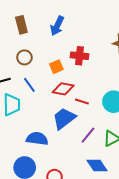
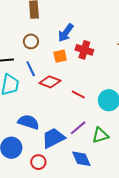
blue arrow: (57, 26) -> (66, 33), moved
red diamond: (63, 89) -> (50, 82), moved
blue trapezoid: (64, 118) -> (53, 138), moved

